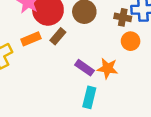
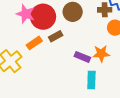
brown rectangle: (58, 36) -> (56, 36), turned 32

